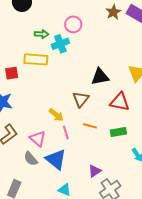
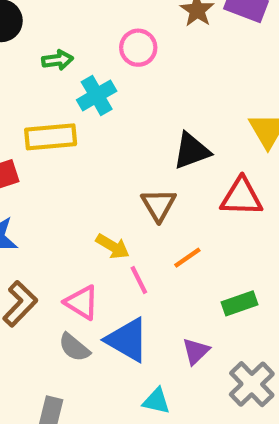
pink circle: (73, 24) -> (138, 48), moved
green arrow: (42, 34) -> (58, 60), moved
orange line: (90, 126) -> (187, 258), turned -40
green rectangle: (118, 132) -> (239, 303), moved
purple triangle: (95, 171) -> (196, 351), moved

